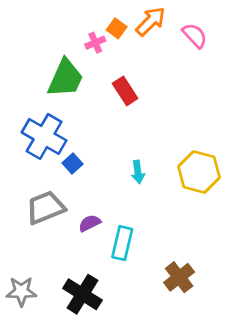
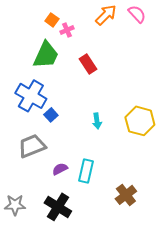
orange square: (117, 28) -> (52, 20), moved
pink semicircle: (195, 36) -> (137, 14), moved
purple semicircle: (90, 223) -> (60, 169), moved

